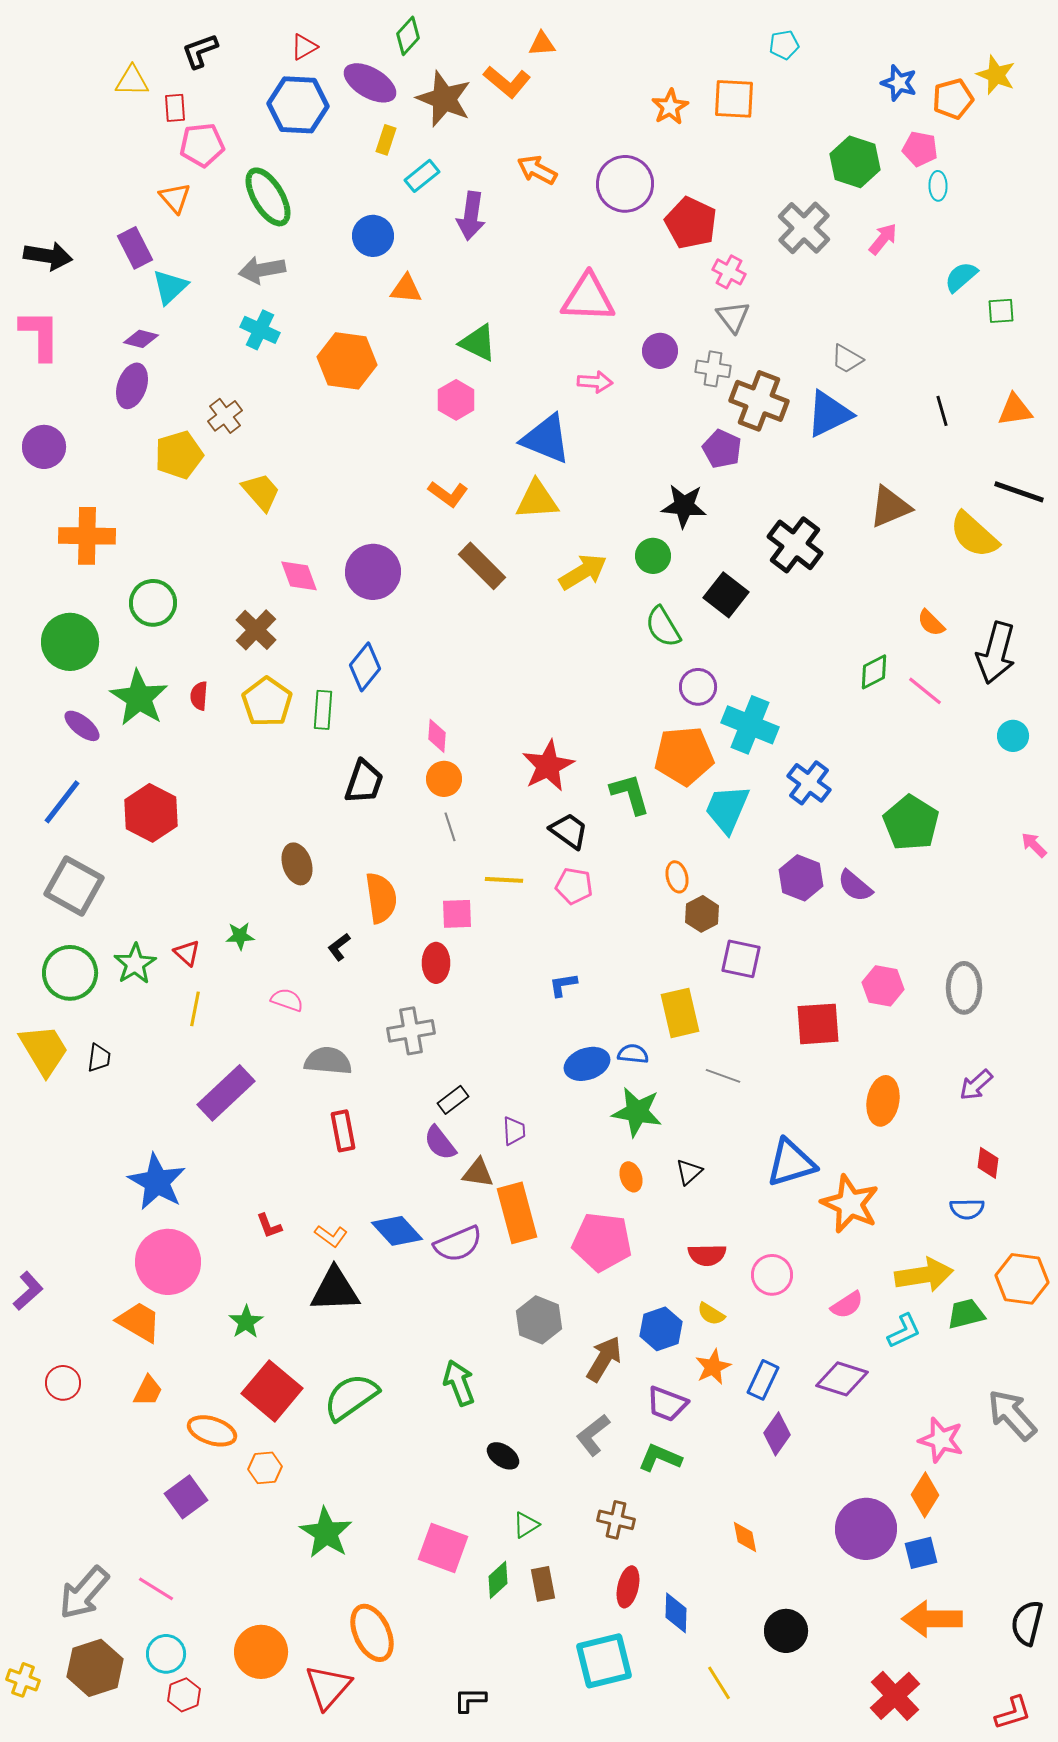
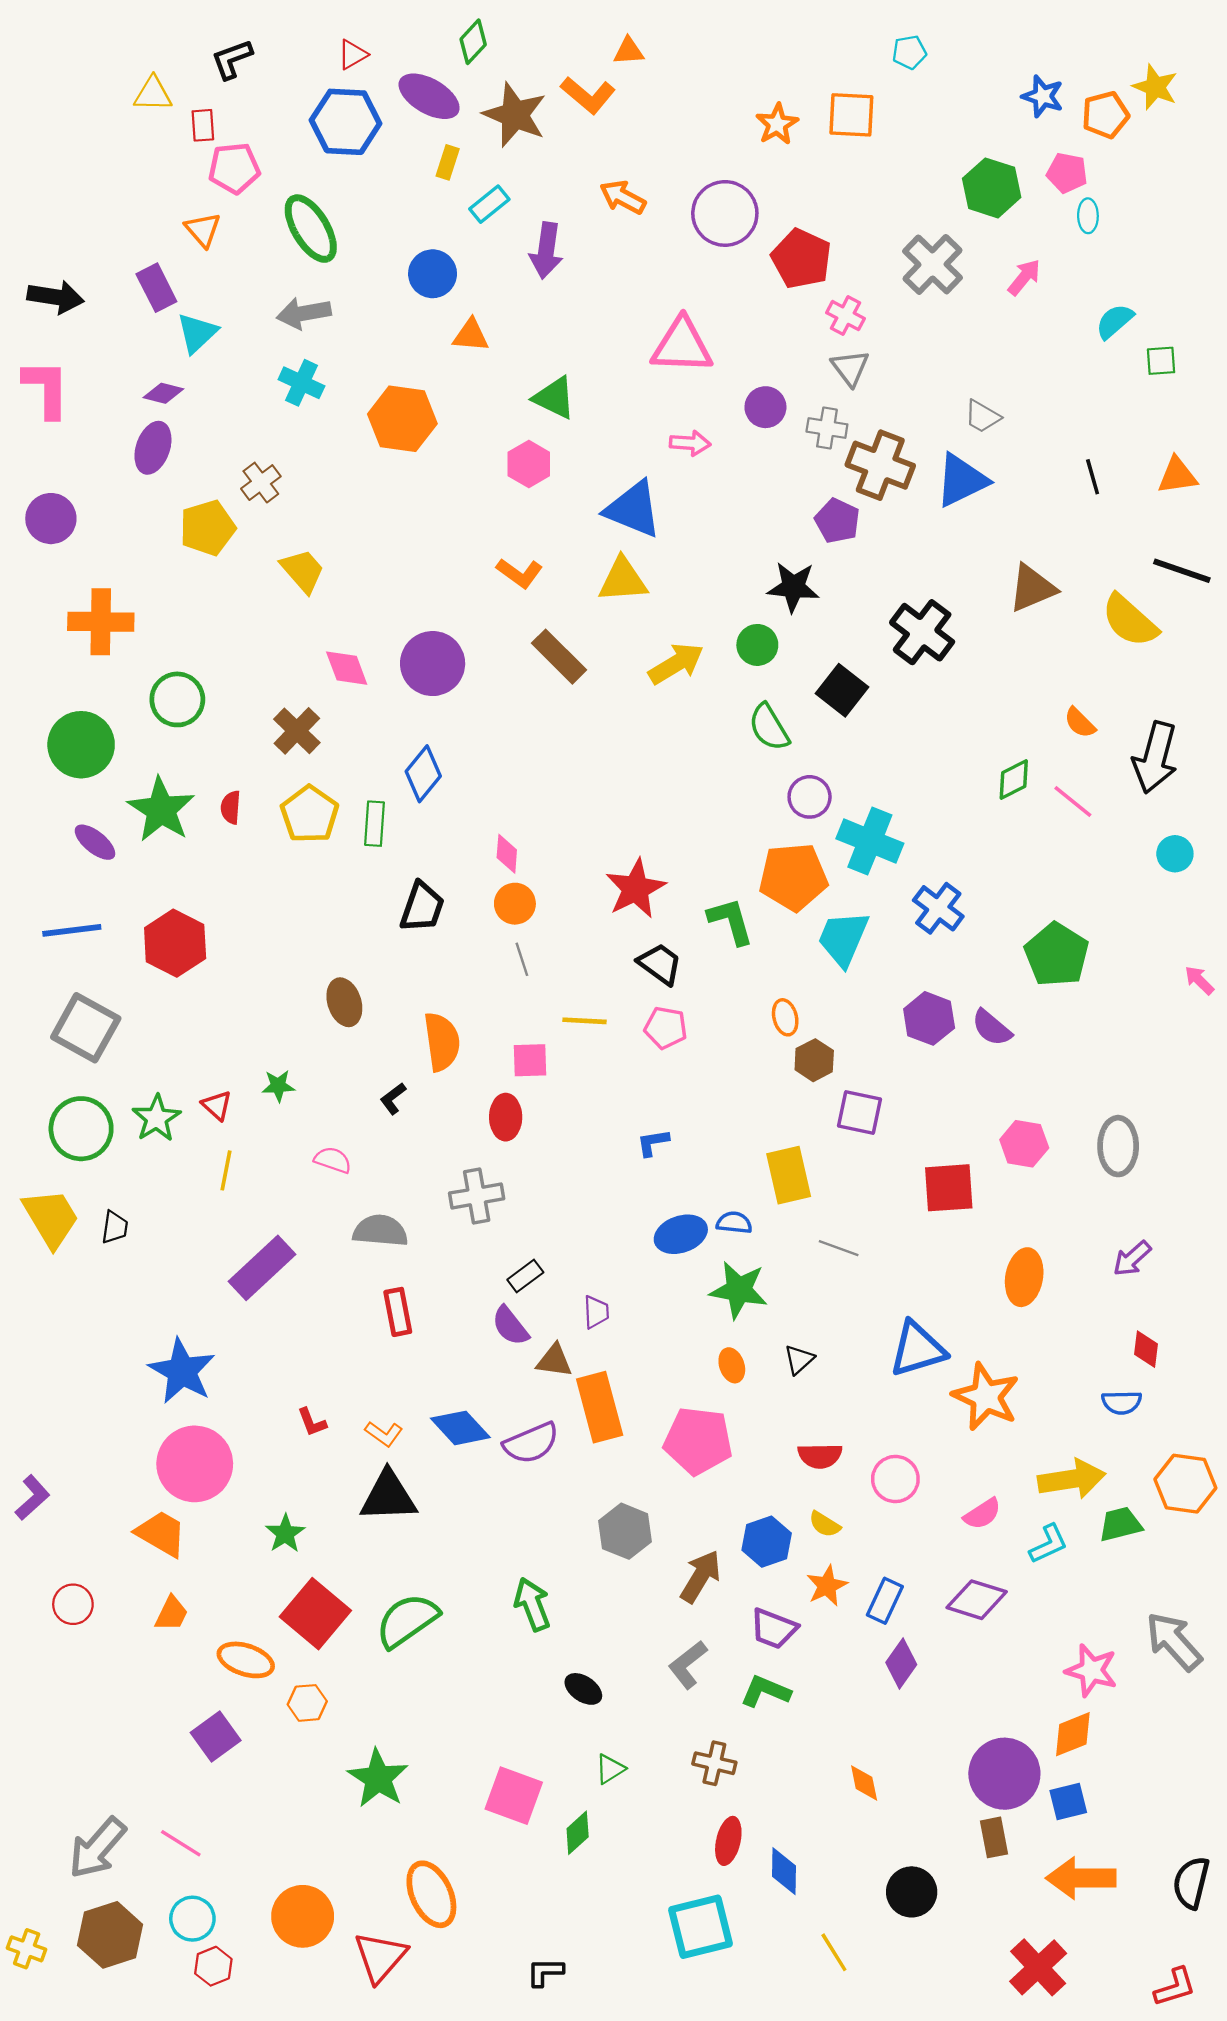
blue line: (62, 802) -> (72, 930), turned 45
orange diamond: (925, 1495) -> (1073, 1734), turned 36
brown rectangle: (543, 1584) -> (994, 1837), moved

